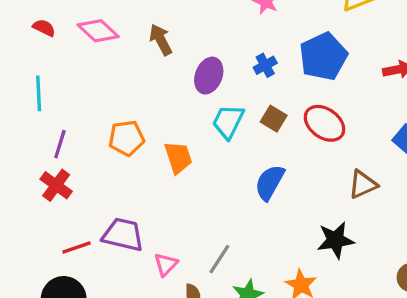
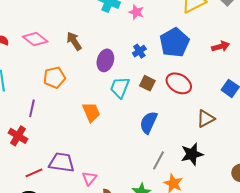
orange pentagon: (126, 138) -> (54, 78), moved
purple line: (60, 144) -> (32, 108), moved
gray line: (219, 259) -> (158, 160), moved

